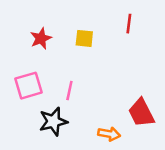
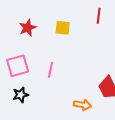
black star: (53, 121) -> (21, 95), moved, size x0.7

